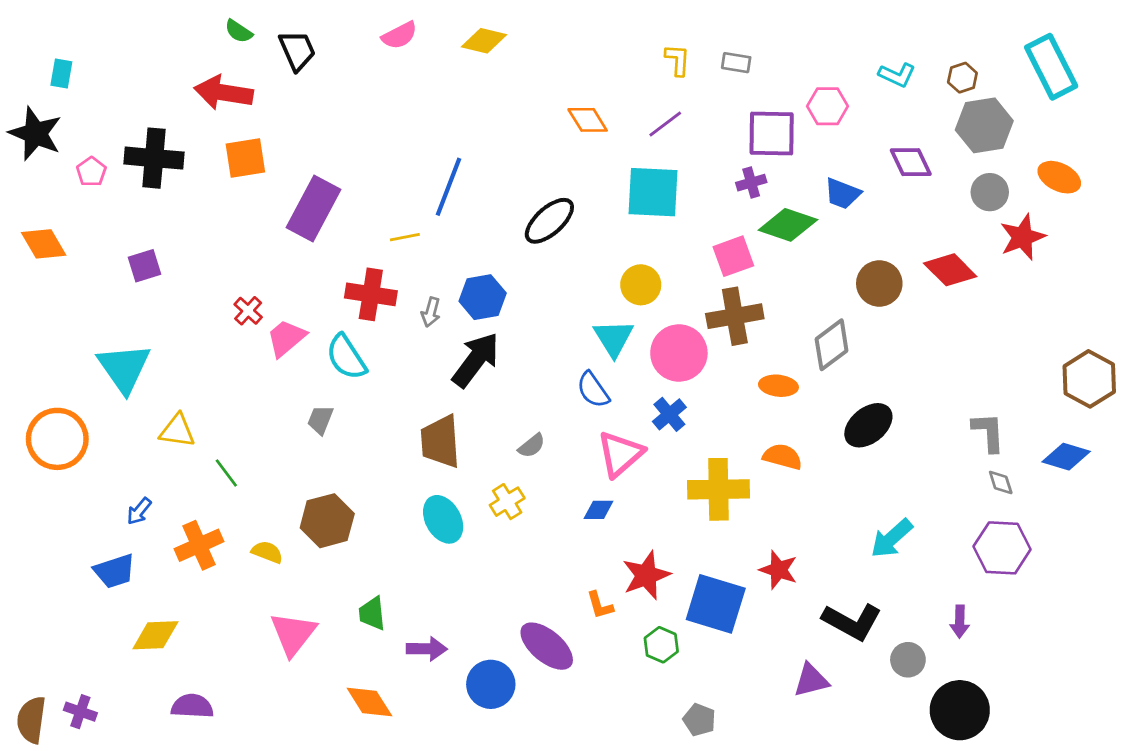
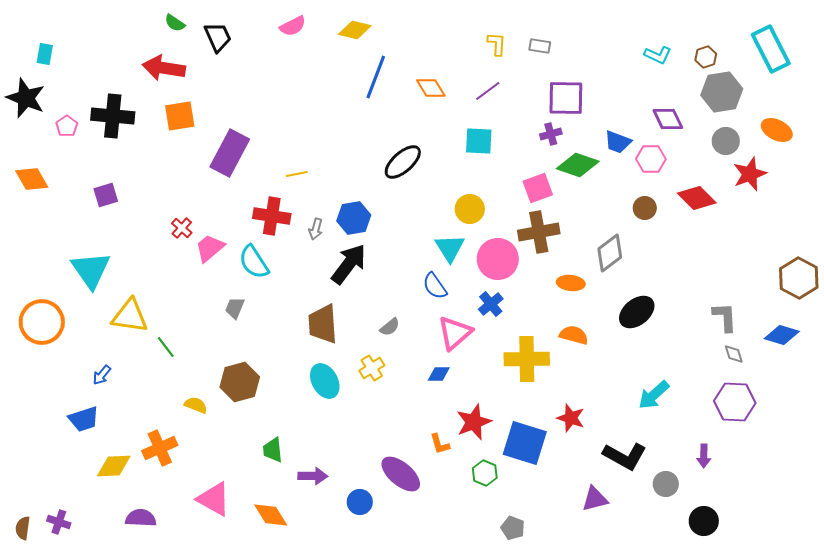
pink hexagon: (828, 106) -> (651, 159), moved
blue line: (449, 187) -> (376, 77), moved
cyan square: (653, 192) -> (479, 141), size x0.7
brown circle: (879, 283) -> (645, 208), size x0.7
yellow triangle: (177, 431) -> (130, 316), size x1.4
orange cross: (199, 545) -> (160, 448), moved
pink triangle: (293, 634) -> (214, 499), moved, turned -39
blue circle: (491, 684) -> (360, 502), size x0.7
black circle: (960, 710) -> (704, 521), size x0.7
brown semicircle: (31, 720) -> (23, 528), size x0.7

